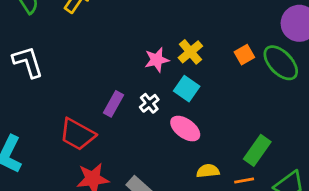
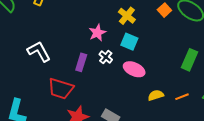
pink star: (157, 60) -> (97, 33), moved
white L-shape: (28, 62) -> (39, 51), moved
green rectangle: (257, 150) -> (189, 60), moved

